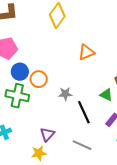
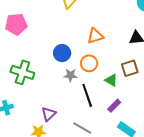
blue circle: (20, 72) -> (62, 53), moved
orange circle: (39, 79) -> (89, 63), moved

